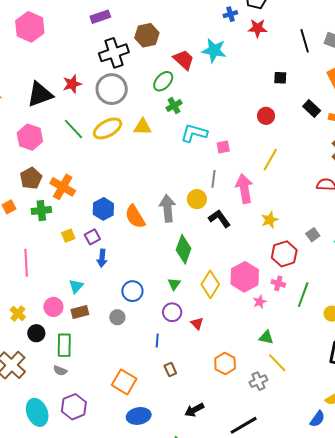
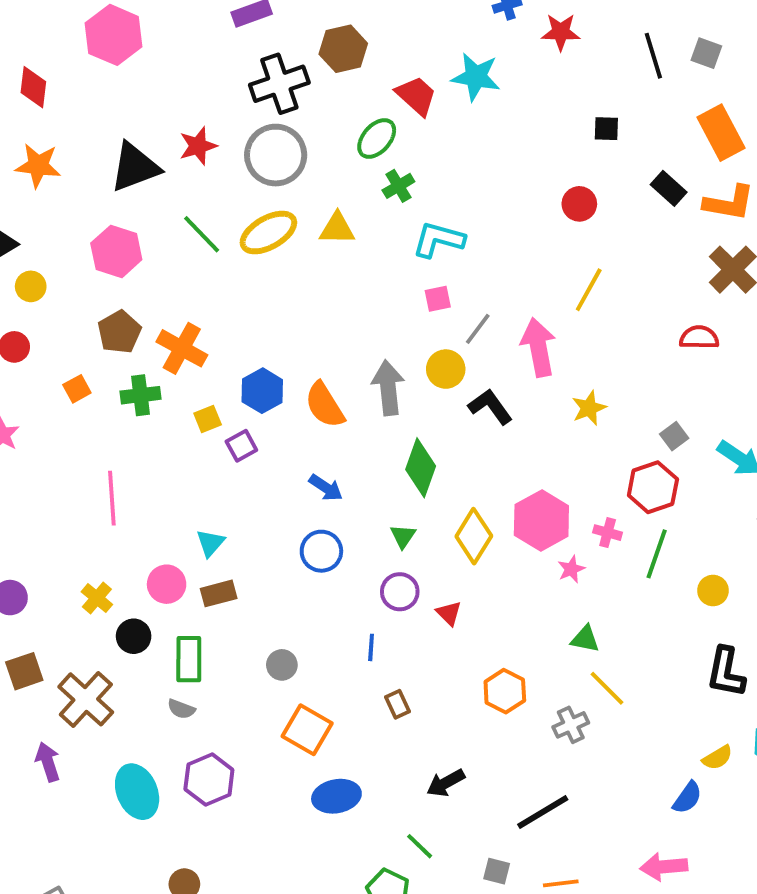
pink square: (223, 147) -> (438, 299), moved
gray line: (213, 179) -> (478, 329), turned 30
yellow square: (68, 236) -> (208, 419), moved
red hexagon: (284, 254) -> (653, 487), moved
blue arrow: (102, 258) -> (326, 488), moved, turned -60
gray circle: (117, 317) -> (282, 665), moved

